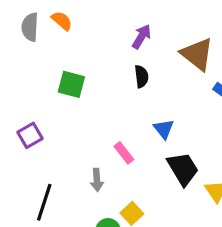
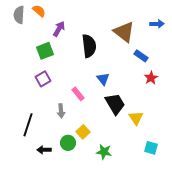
purple arrow: (141, 37) -> (59, 29), moved
black semicircle: (141, 76) -> (89, 46), size x1.6
green square: (71, 84) -> (45, 51), turned -36
purple square: (30, 135) -> (43, 79), moved

